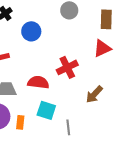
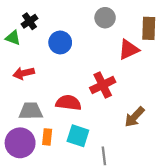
red triangle: (102, 48) -> (129, 50), moved
orange rectangle: (20, 122) -> (47, 137), moved

